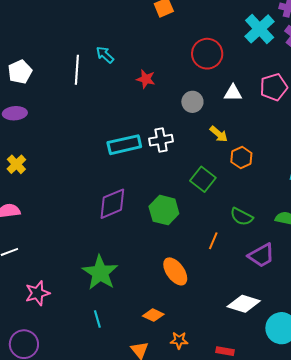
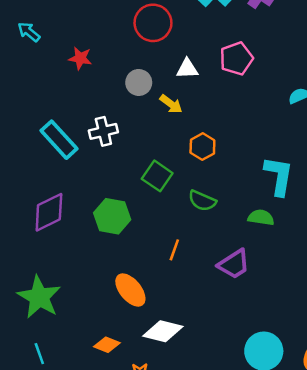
yellow arrow: (219, 134) -> (171, 104), moved
cyan rectangle: (124, 145) -> (59, 140), turned 64
green semicircle: (242, 217) -> (202, 201), moved
white diamond: (244, 304) -> (163, 331), moved

